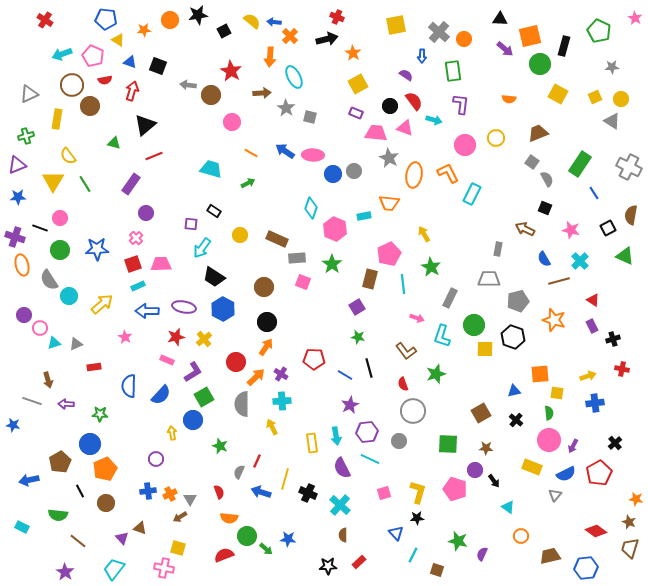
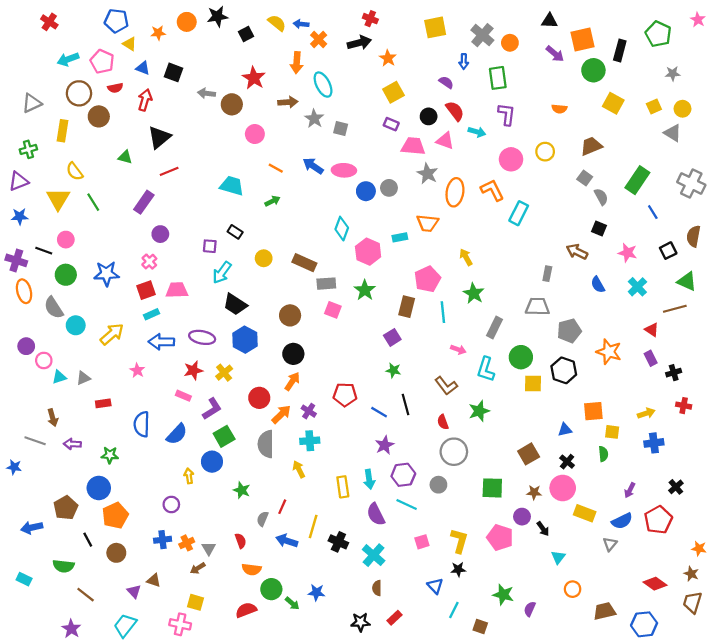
brown line: (559, 281) -> (675, 309), moved
pink circle: (549, 440) -> (563, 488), moved
cyan triangle: (508, 507) -> (558, 557), turned 32

